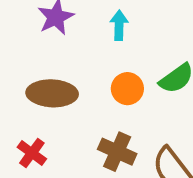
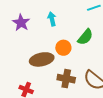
brown ellipse: (52, 93) -> (42, 59), moved

